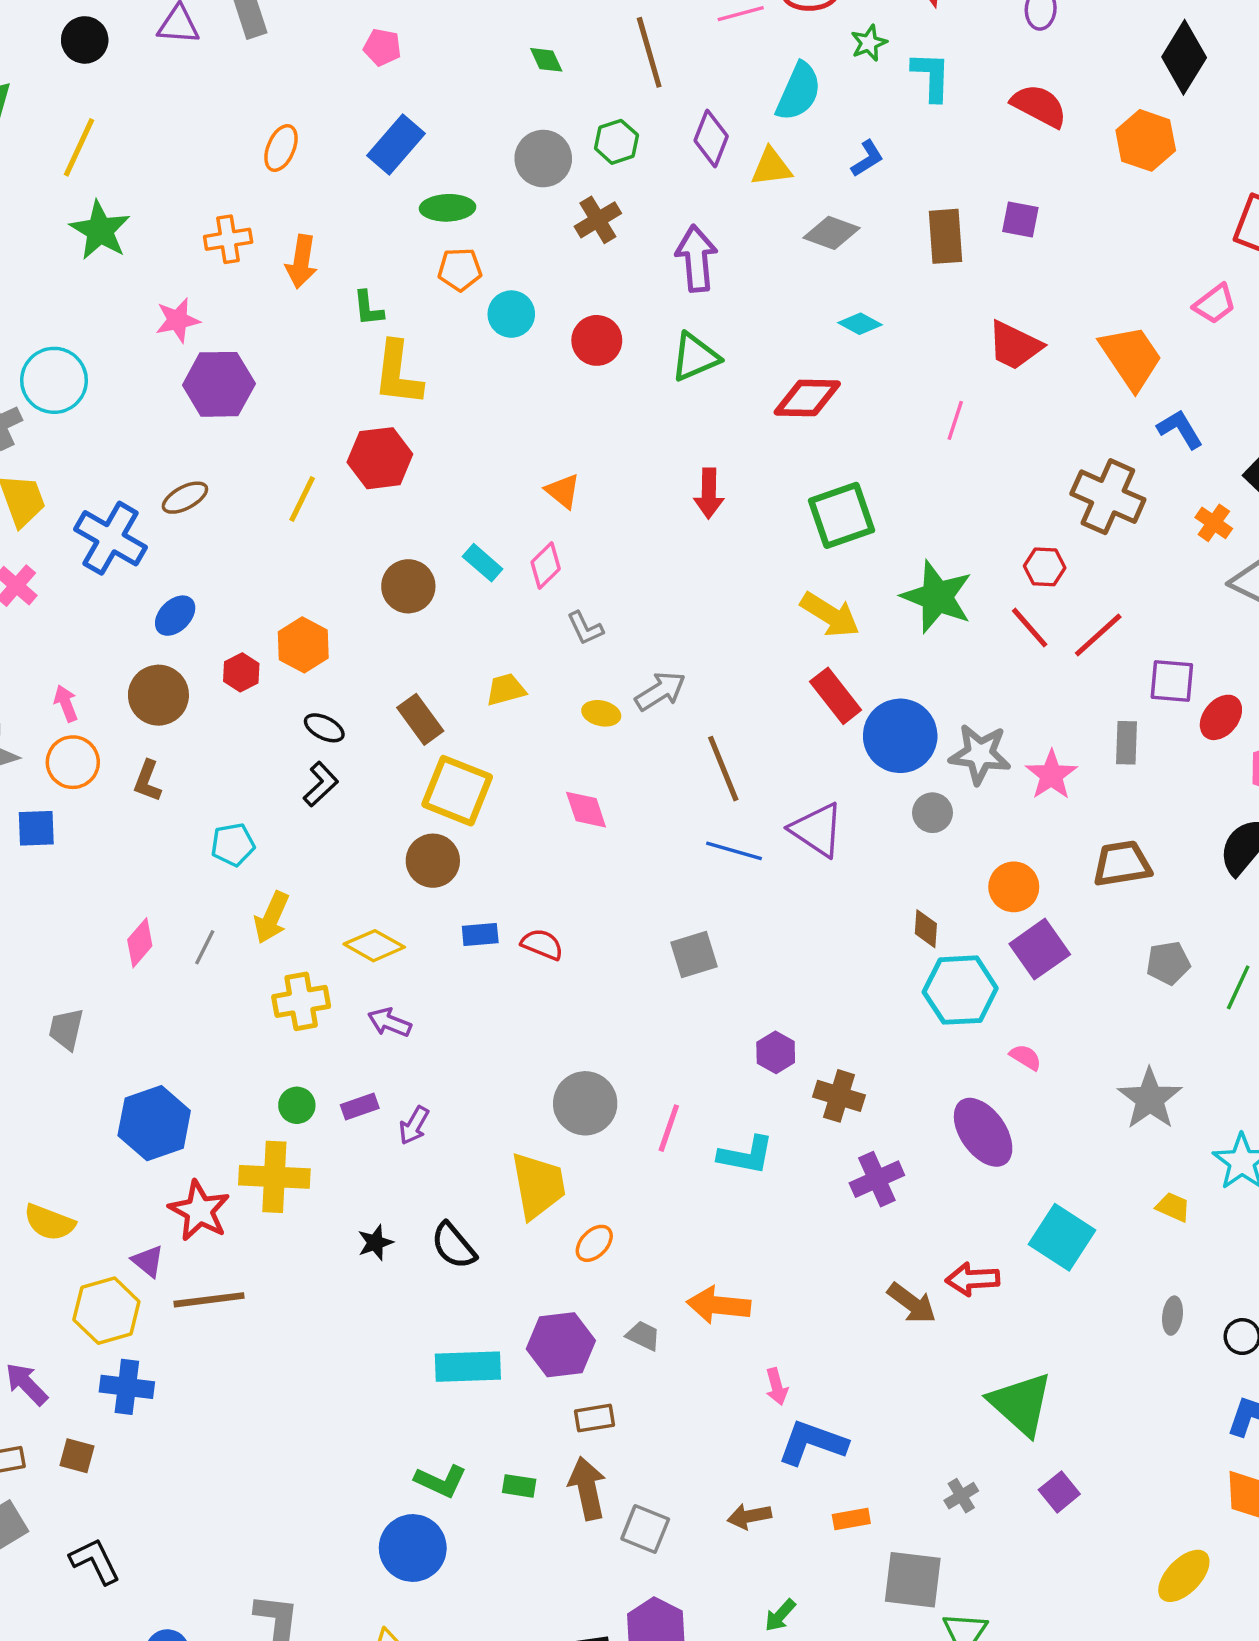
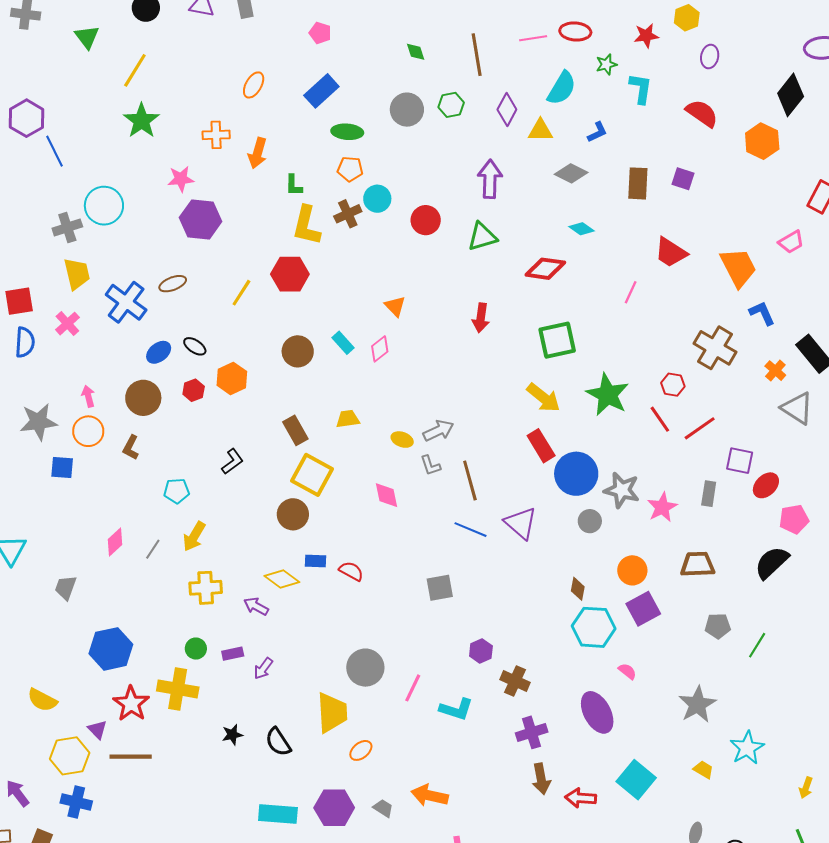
brown cross: (598, 220) -> (348, 214), moved
gray L-shape: (585, 628) -> (430, 465), moved
black ellipse: (324, 728) -> (195, 346), moved
yellow diamond: (374, 946) -> (282, 579), moved
brown arrow: (912, 1303) -> (541, 779), moved, turned 36

